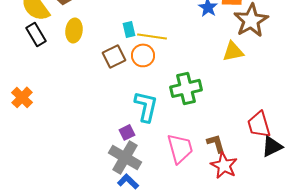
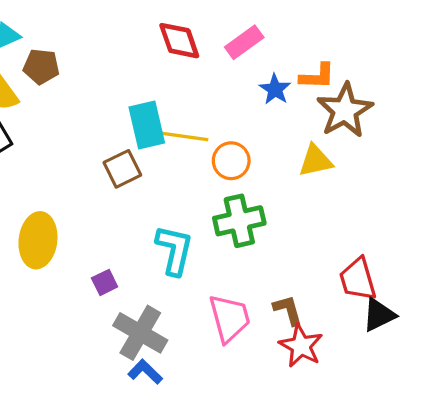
cyan rectangle: (129, 29) -> (147, 125), size x1.8
yellow ellipse: (74, 30) -> (38, 240), moved, size x1.4
orange circle: (143, 55) -> (231, 161), moved
purple square: (127, 132) -> (105, 282), moved

